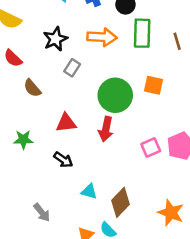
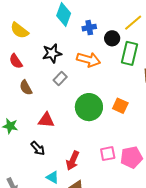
green rectangle: (142, 33) -> (129, 53), moved
red arrow: (106, 129) -> (73, 161), moved

